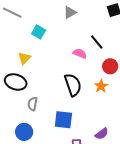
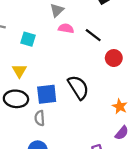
pink semicircle: (80, 53) -> (66, 28), moved
orange star: (101, 86) -> (120, 106), moved
blue square: (63, 120) -> (47, 94), moved

